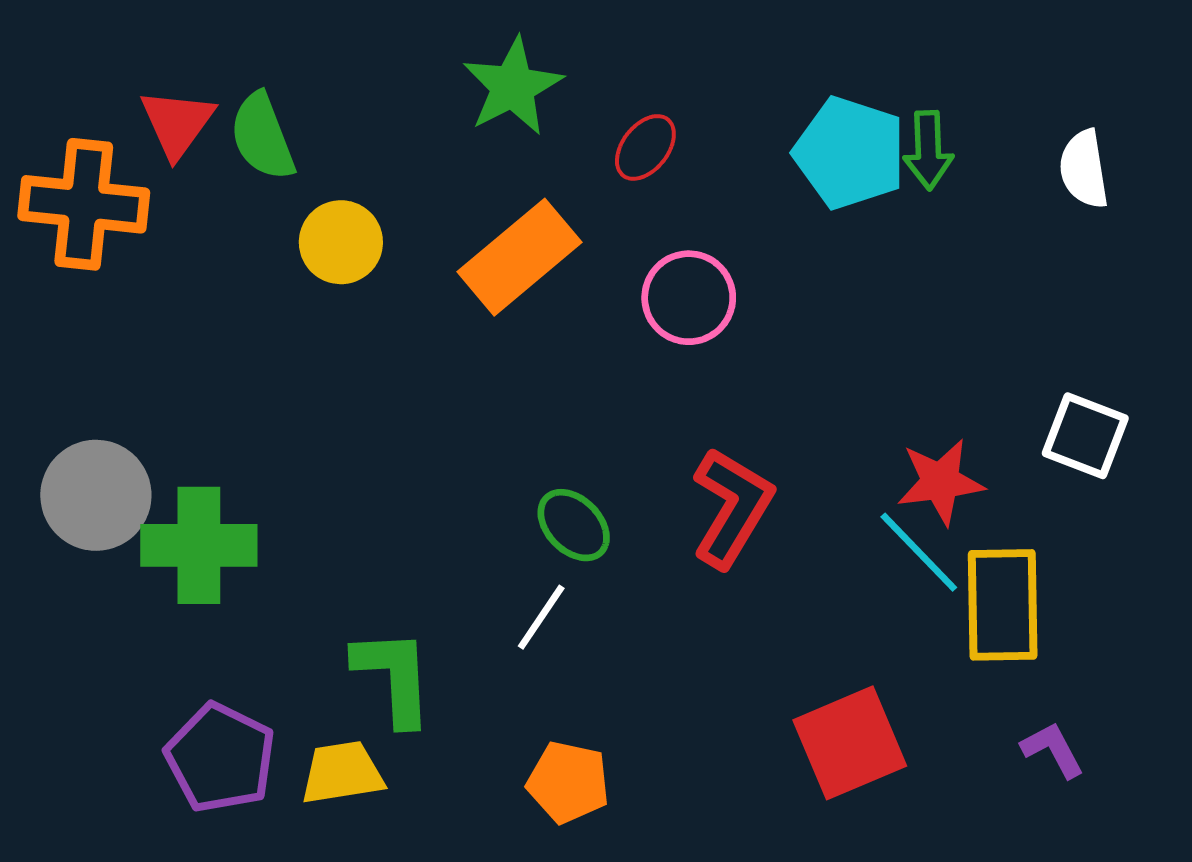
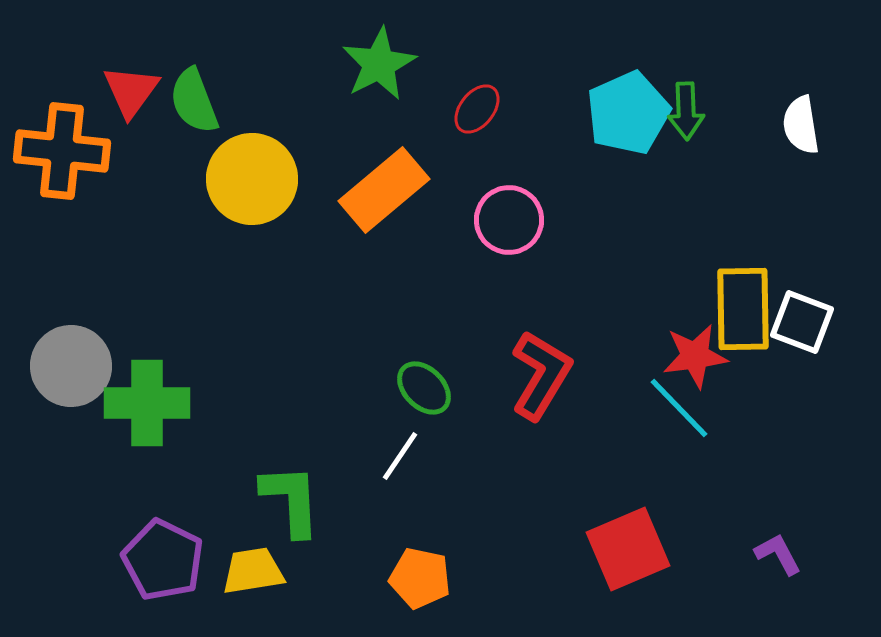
cyan pentagon: (850, 153) -> (628, 113), turned 30
yellow circle: (341, 242) -> (252, 179), size x1.5
yellow rectangle: (1003, 605) -> (743, 309), moved

